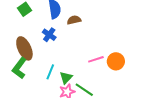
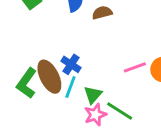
blue cross: (49, 35) -> (71, 64), moved
brown ellipse: (24, 48) -> (49, 77), moved

